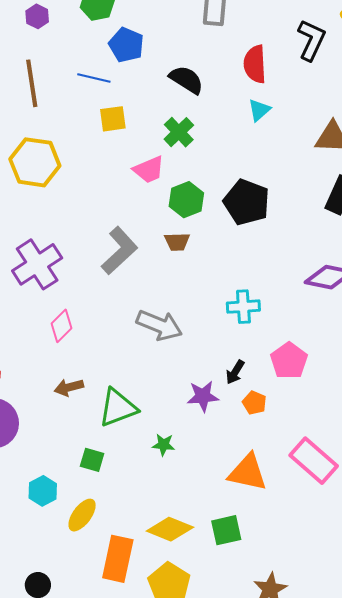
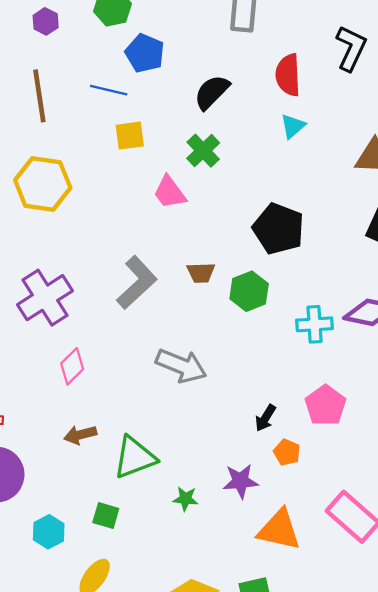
black semicircle: (186, 80) -> (212, 92), turned -78
pink trapezoid: (149, 170) -> (170, 192), turned 76
green hexagon: (186, 200) -> (249, 291), moved
cyan cross: (243, 307) -> (315, 324), moved
purple star: (203, 396) -> (241, 481), moved
cyan hexagon: (43, 491) -> (49, 532), moved

